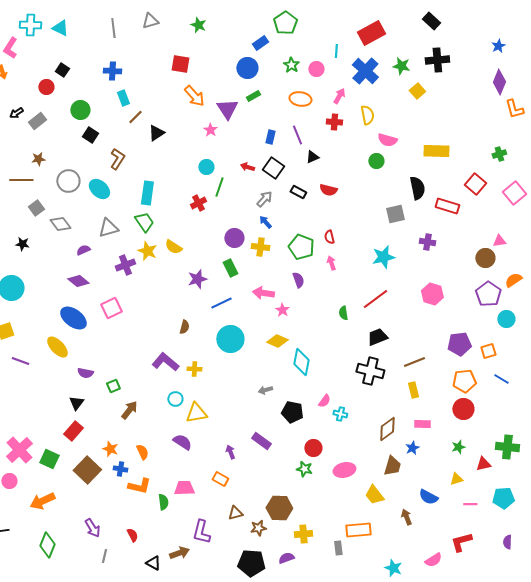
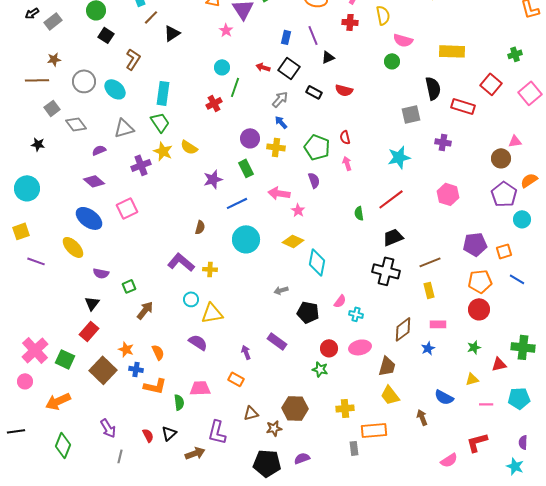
brown trapezoid: (392, 466) -> (387, 366), moved
pink ellipse: (344, 470) -> (360, 347), moved
yellow cross: (303, 534) -> (345, 408), moved
black triangle: (153, 563) -> (169, 433), moved, turned 49
cyan star: (393, 568) -> (515, 466), moved

